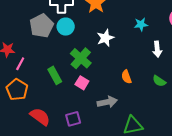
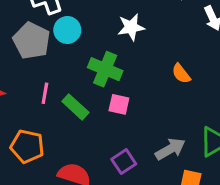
white star: (105, 38) -> (131, 27), turned 30
pink line: (20, 64) -> (45, 93), moved
gray arrow: (107, 102) -> (170, 149), moved

